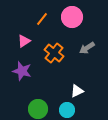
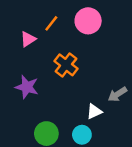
pink triangle: (24, 41) -> (28, 39), moved
gray arrow: (87, 48) -> (117, 94), moved

